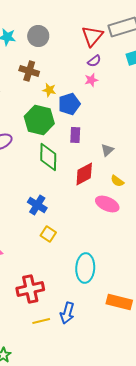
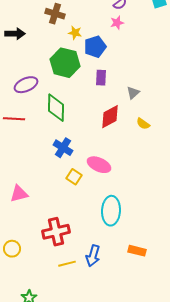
green diamond: (48, 157) -> (56, 108), moved
pink ellipse: (107, 204) -> (99, 165), moved
orange rectangle: (119, 302) -> (137, 251), moved, size x0.7

